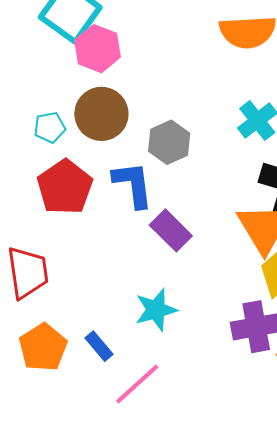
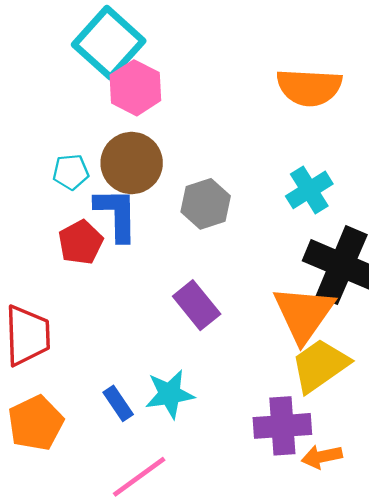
blue L-shape: (133, 185) -> (117, 214), moved
red pentagon: (65, 187) -> (81, 242), size x0.7
blue rectangle: (99, 346) -> (118, 403), moved

